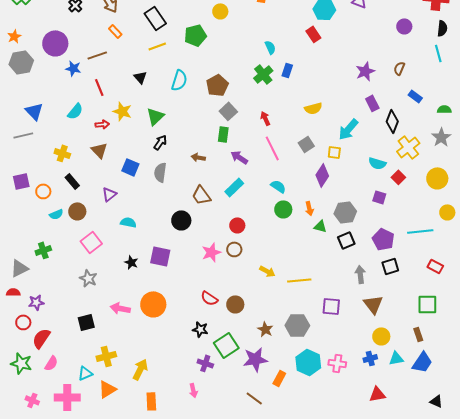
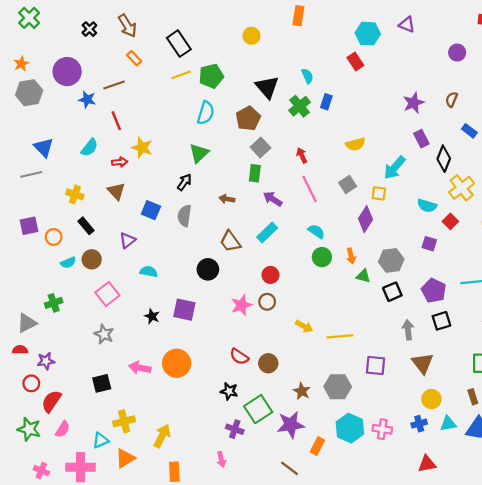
green pentagon: (195, 35) -> (211, 76), moved
black triangle: (140, 77) -> (267, 87), moved, size x1.6
green triangle: (155, 116) -> (199, 153), moved

